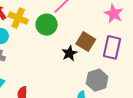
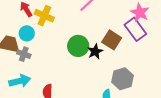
green circle: (47, 25) -> (78, 46), moved
purple rectangle: (112, 47) -> (135, 29), moved, turned -50

